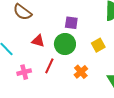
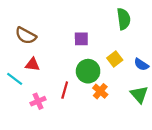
red triangle: (38, 41) -> (32, 64), moved
green circle: (65, 44) -> (88, 71), moved

